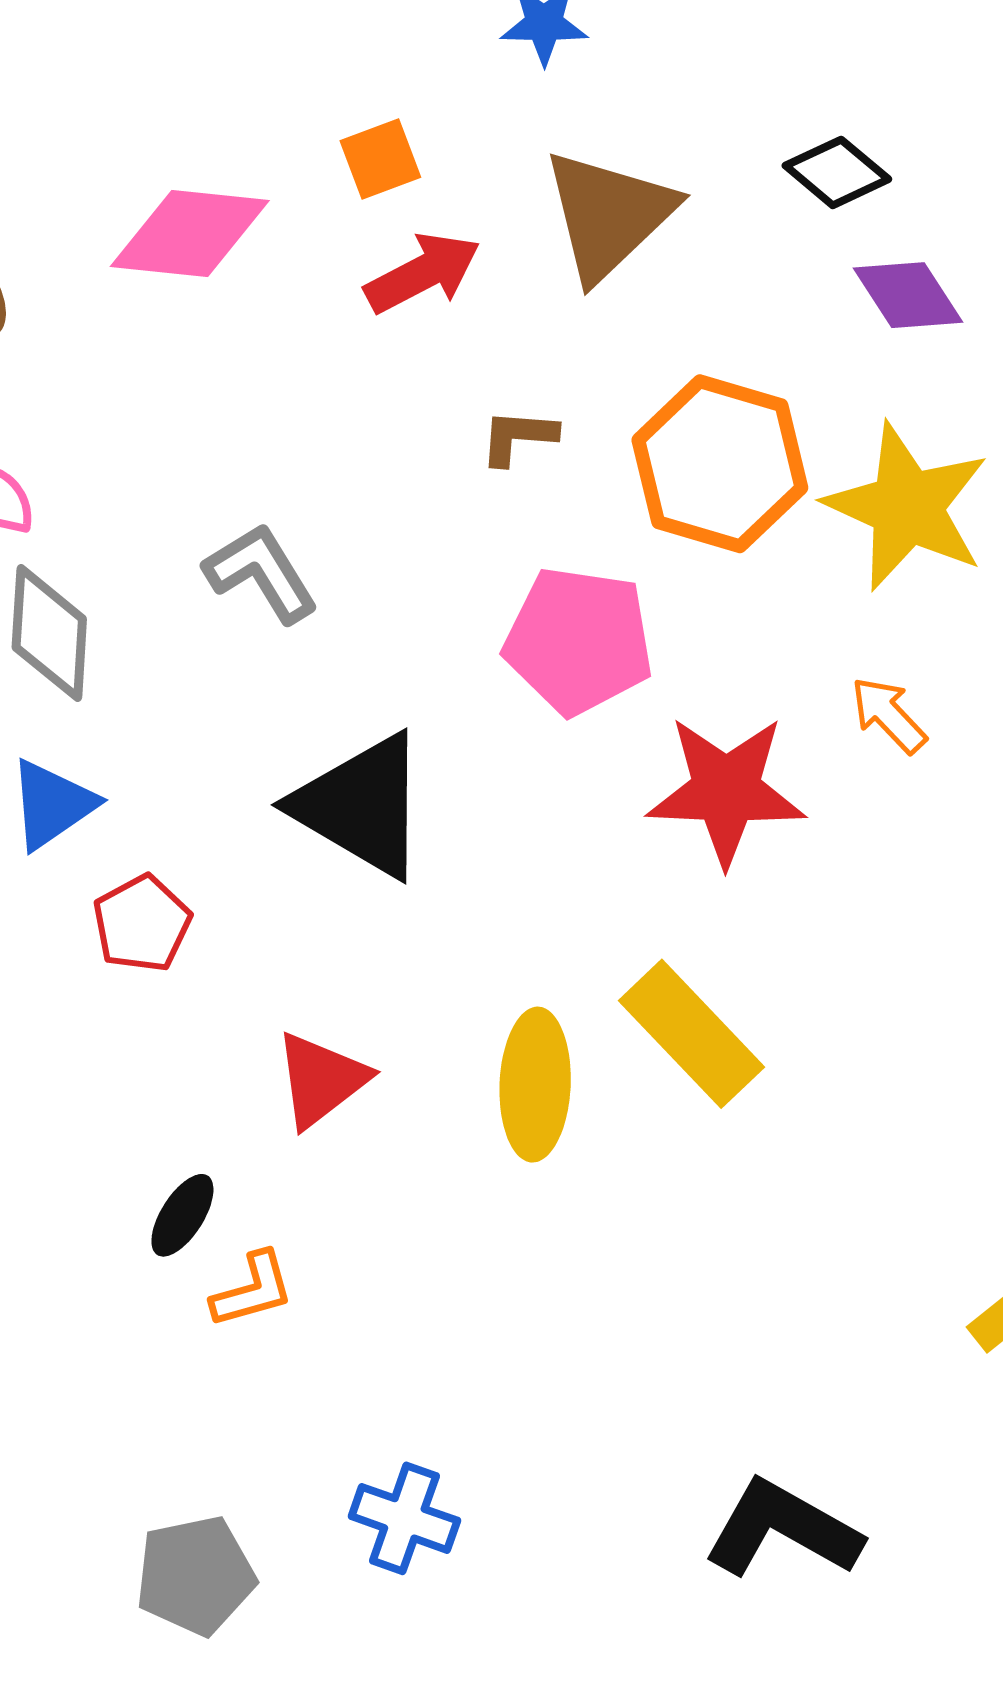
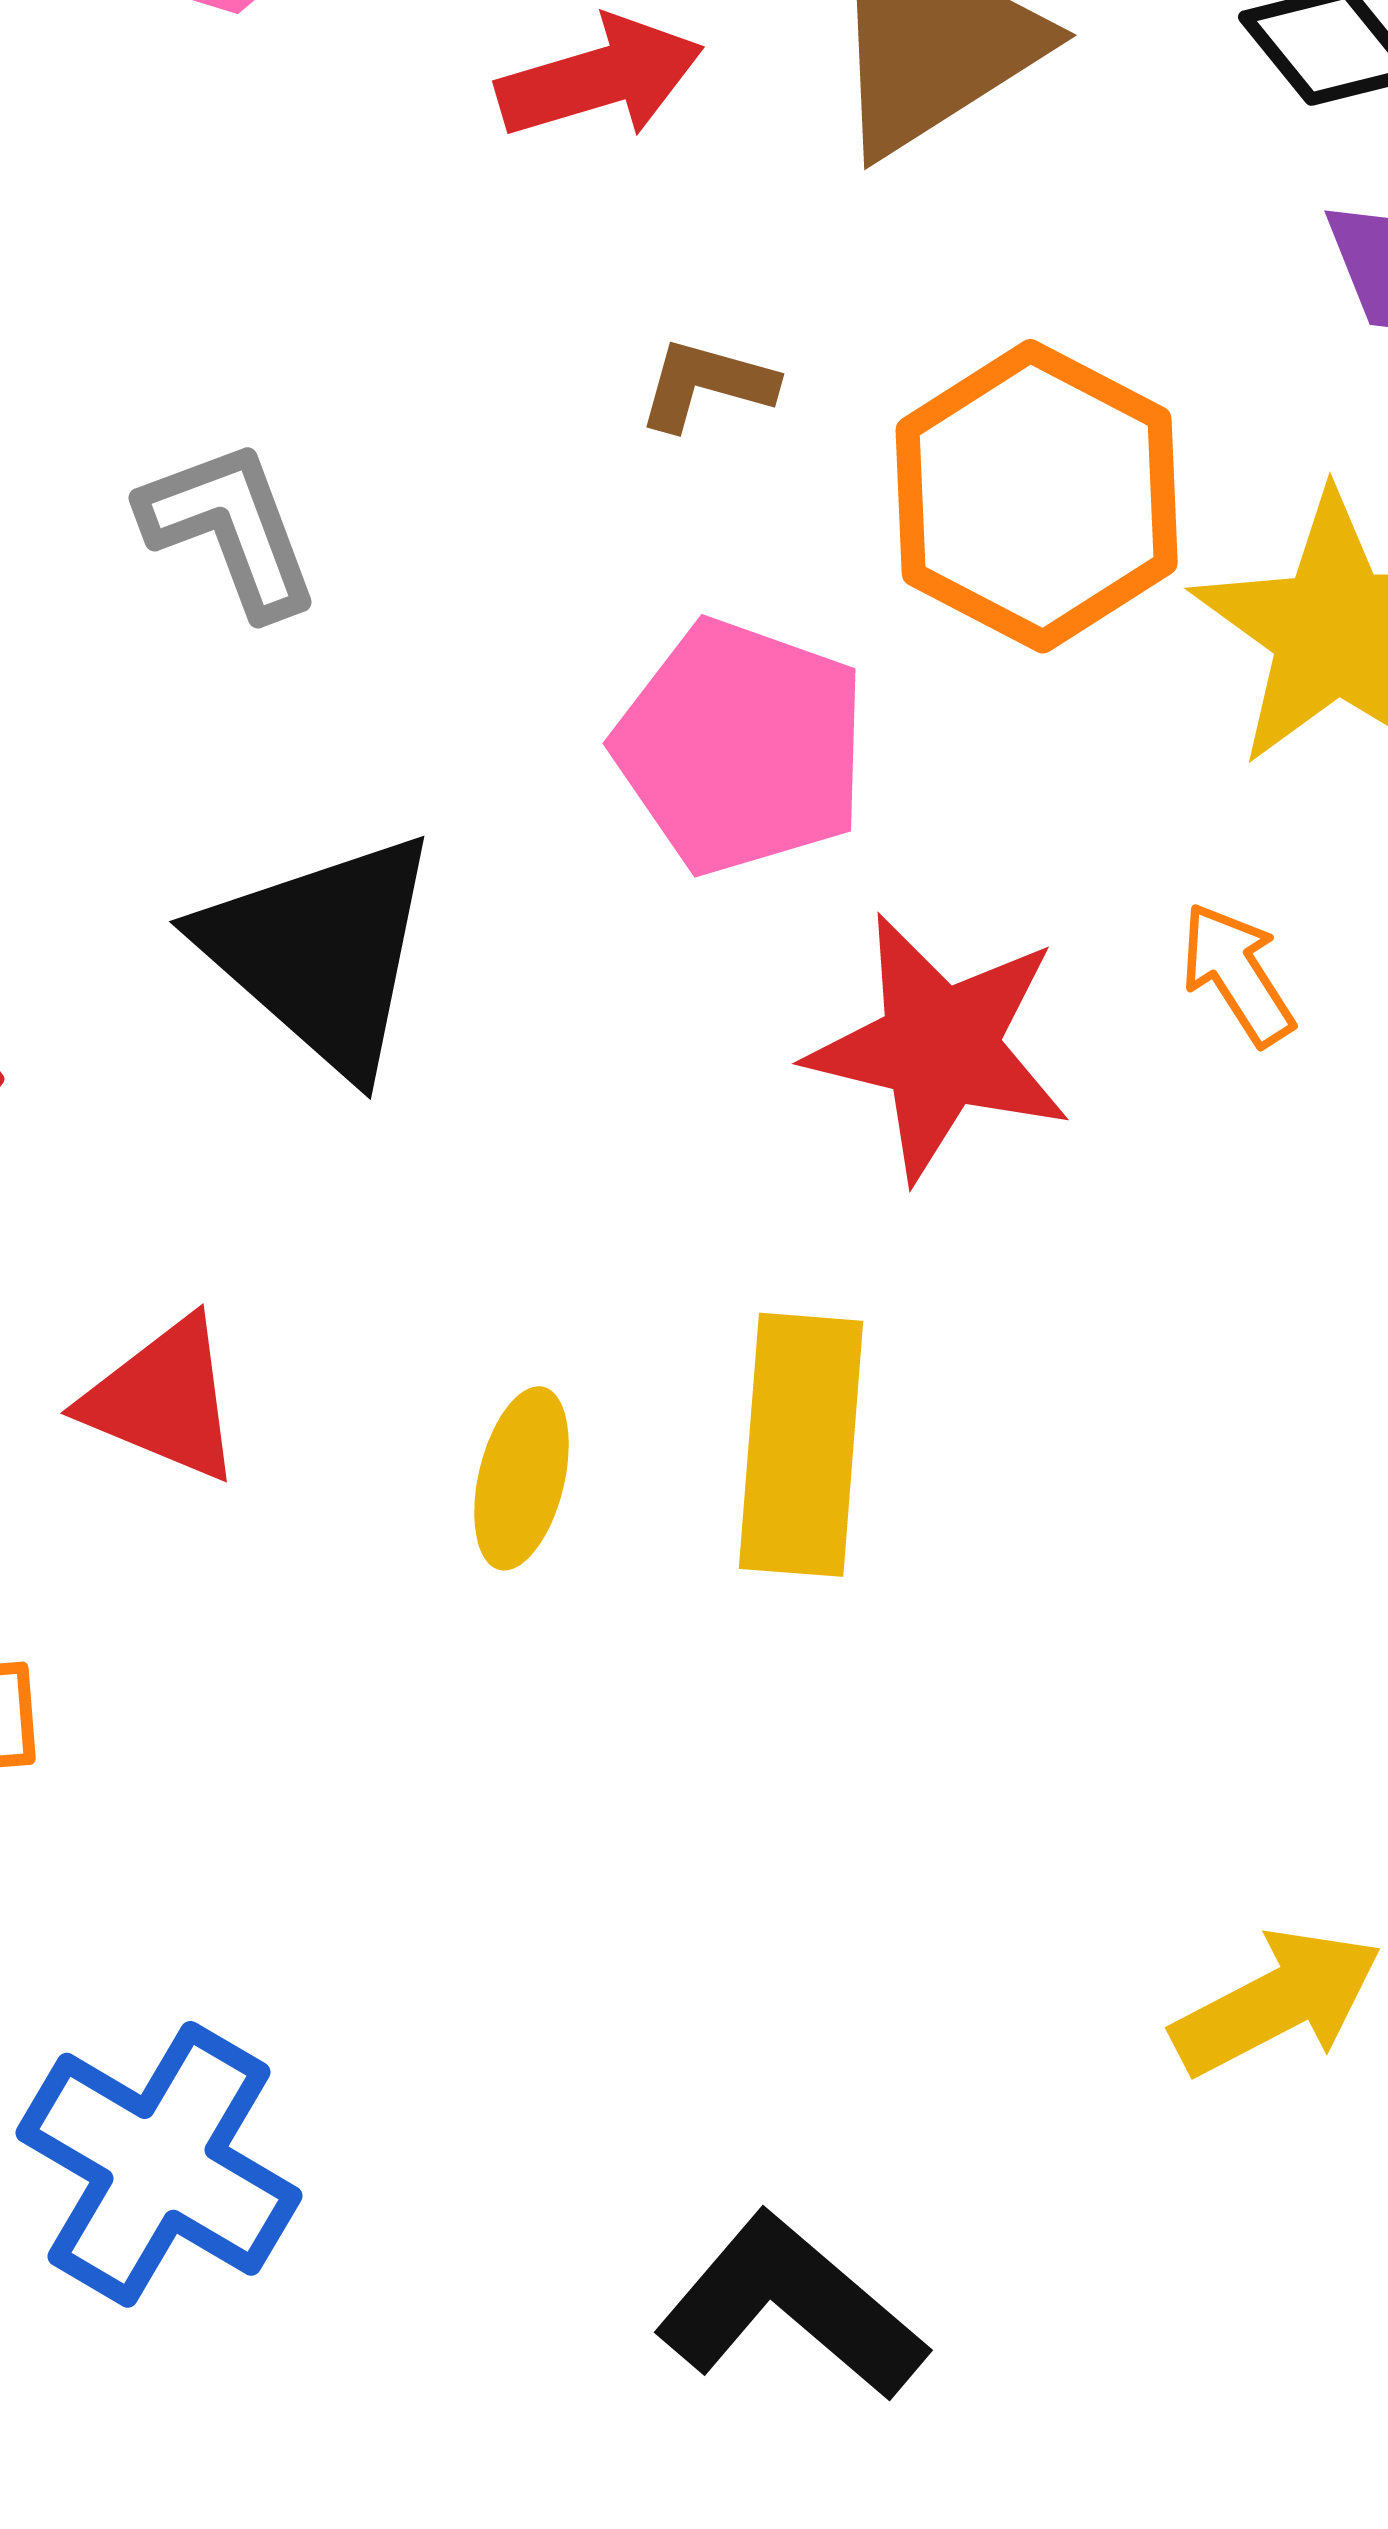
yellow rectangle: (692, 1034) -> (801, 1445), turned 37
red triangle: (321, 1080) -> (163, 1400), turned 49
yellow ellipse: (535, 1085) -> (521, 1478), size x0.7
blue cross: (404, 1518) -> (159, 2164), size x1.5

